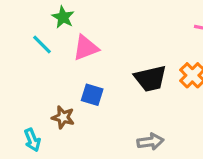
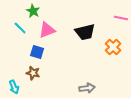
black trapezoid: (150, 79) -> (85, 32), moved
blue square: (92, 95) -> (37, 52), moved

